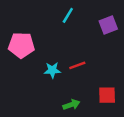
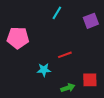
cyan star: (52, 70) -> (44, 70), moved
green arrow: (71, 105) -> (68, 88), moved

